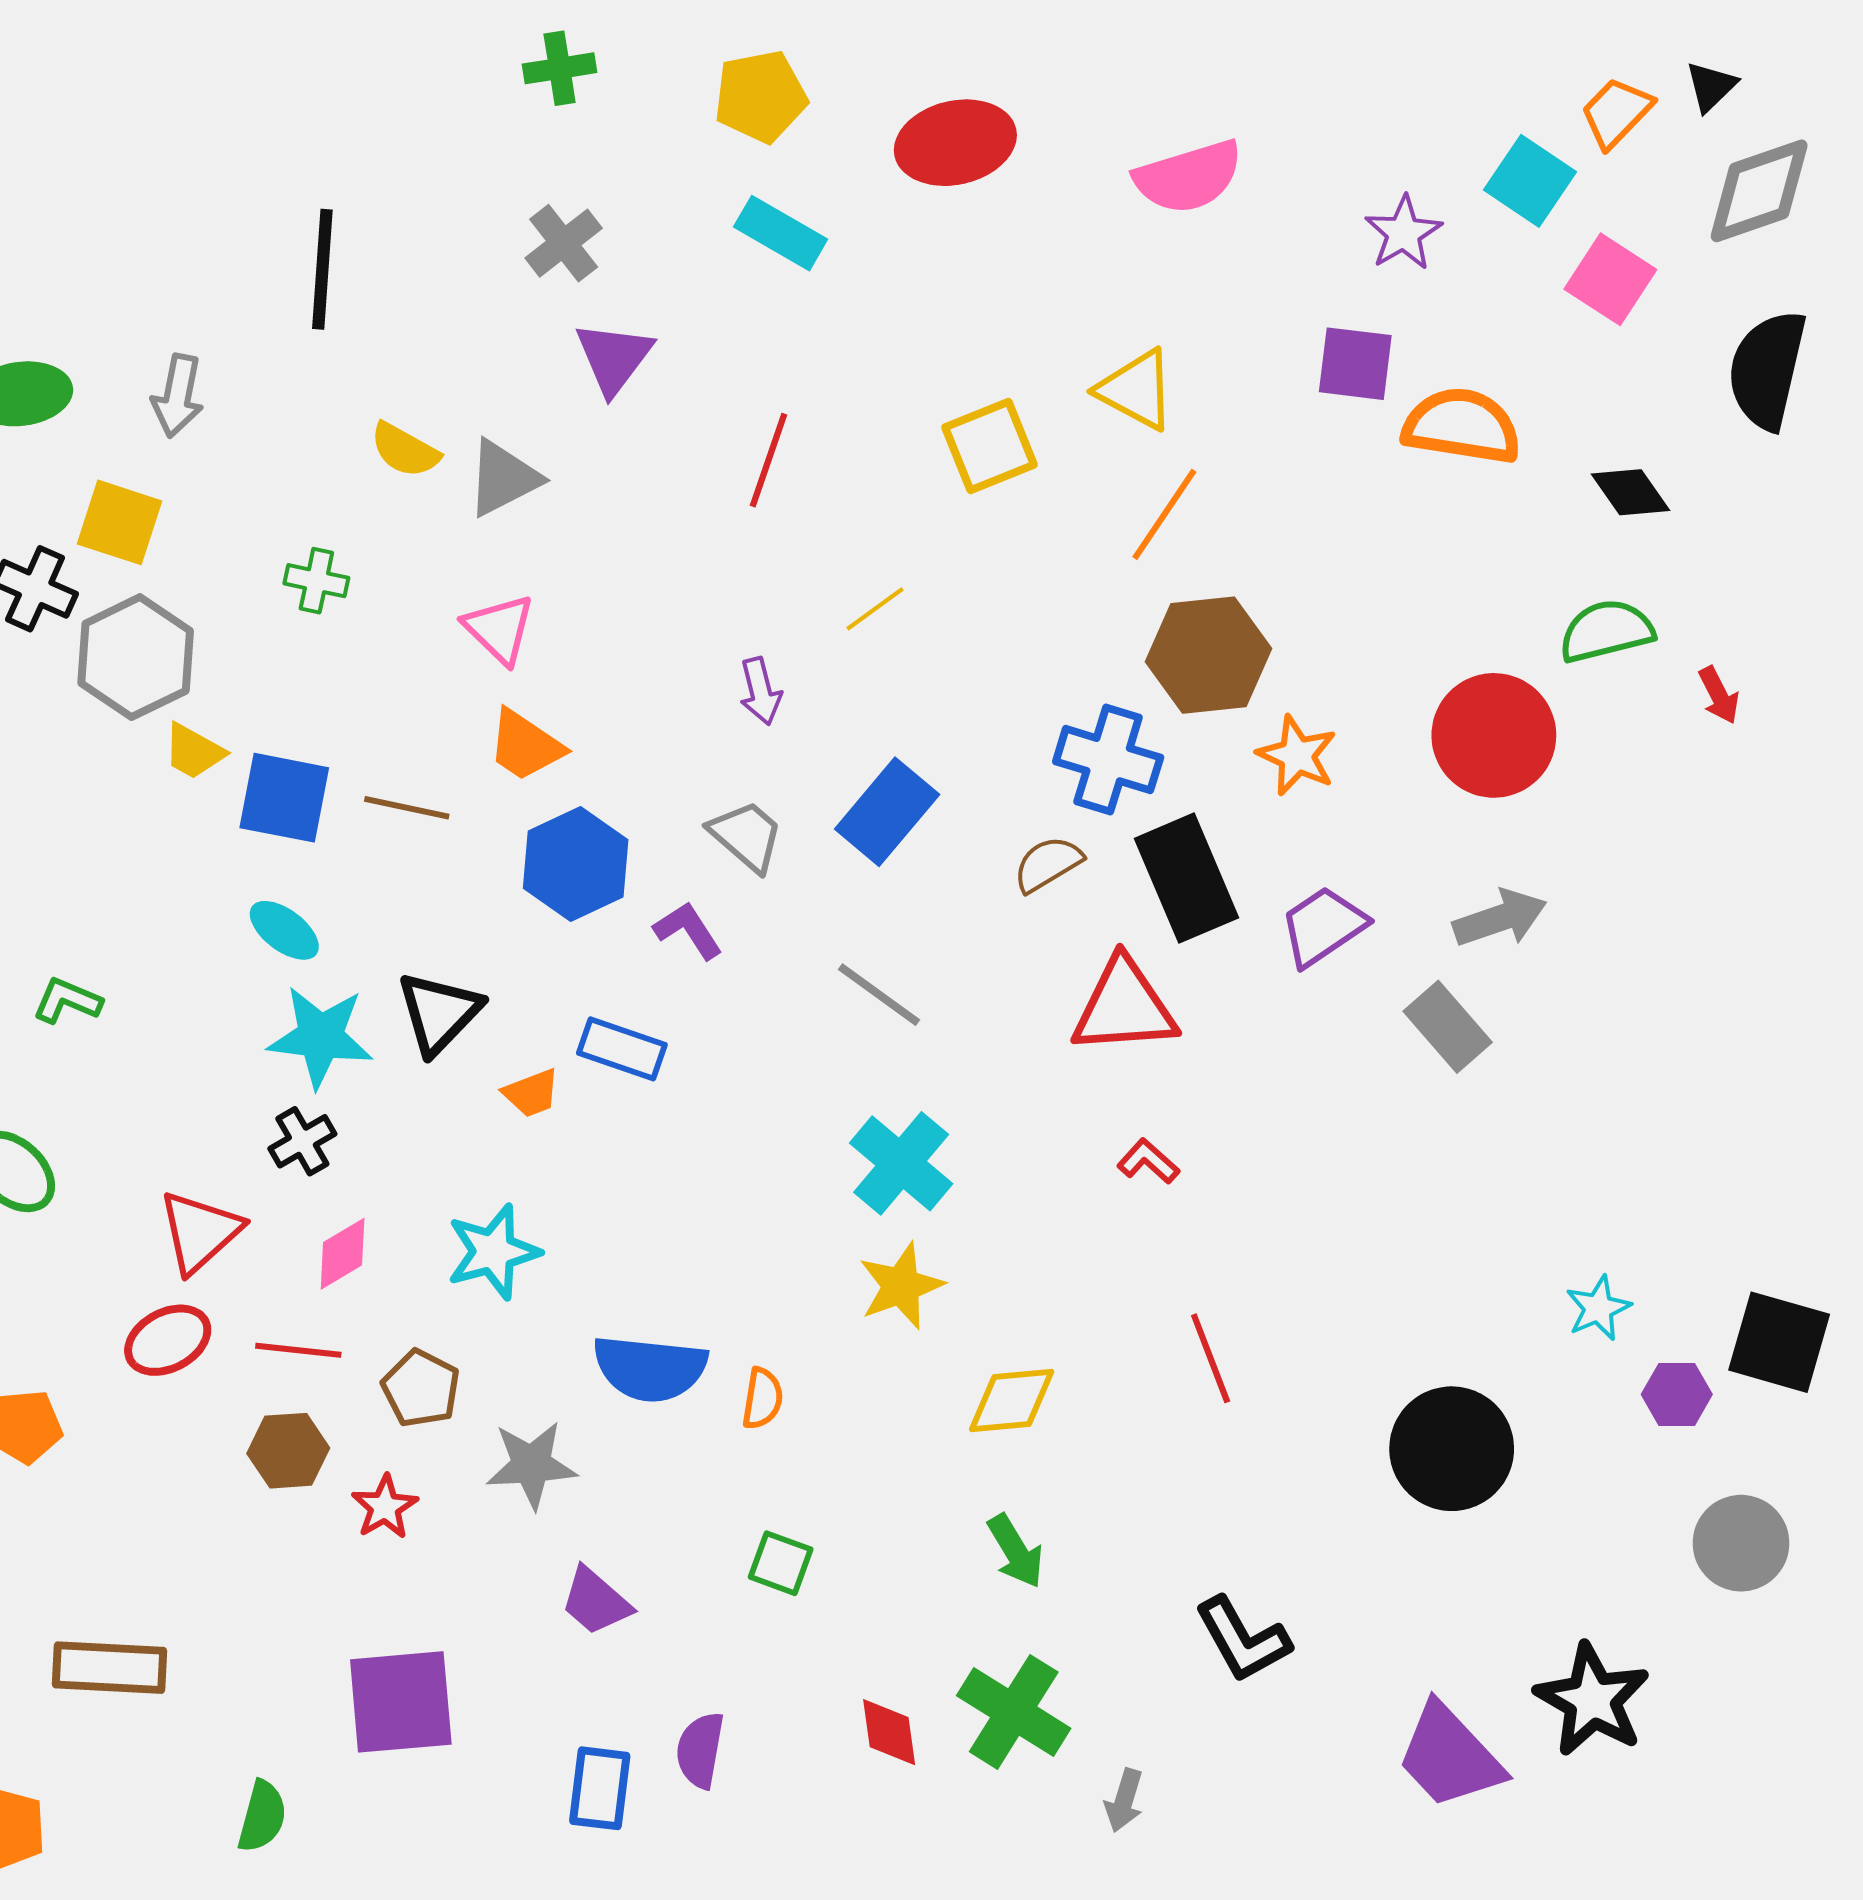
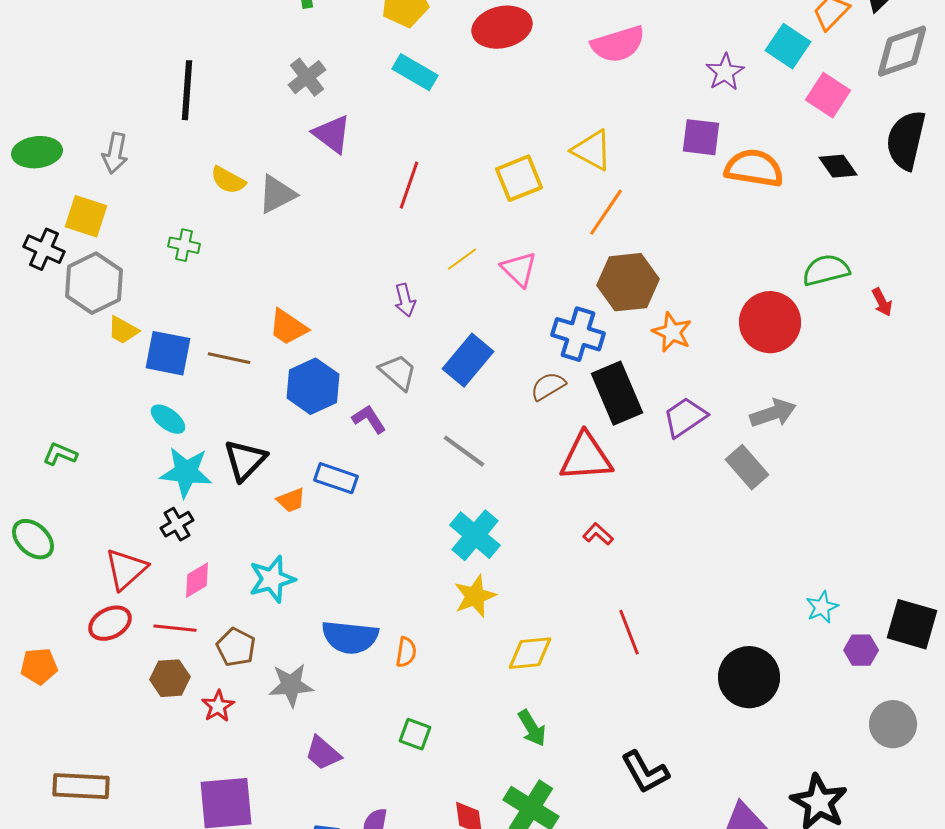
purple triangle: (614, 358) -> (332, 134), turned -30
black diamond: (1630, 492) -> (838, 166), moved
pink triangle: (499, 629) -> (519, 269), moved

